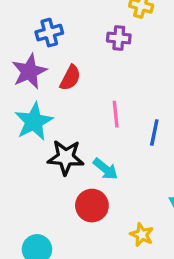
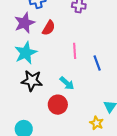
blue line: (154, 132) -> (97, 63), turned -35
black star: (66, 157) -> (32, 81), moved
yellow star: (142, 235) -> (97, 123), moved

